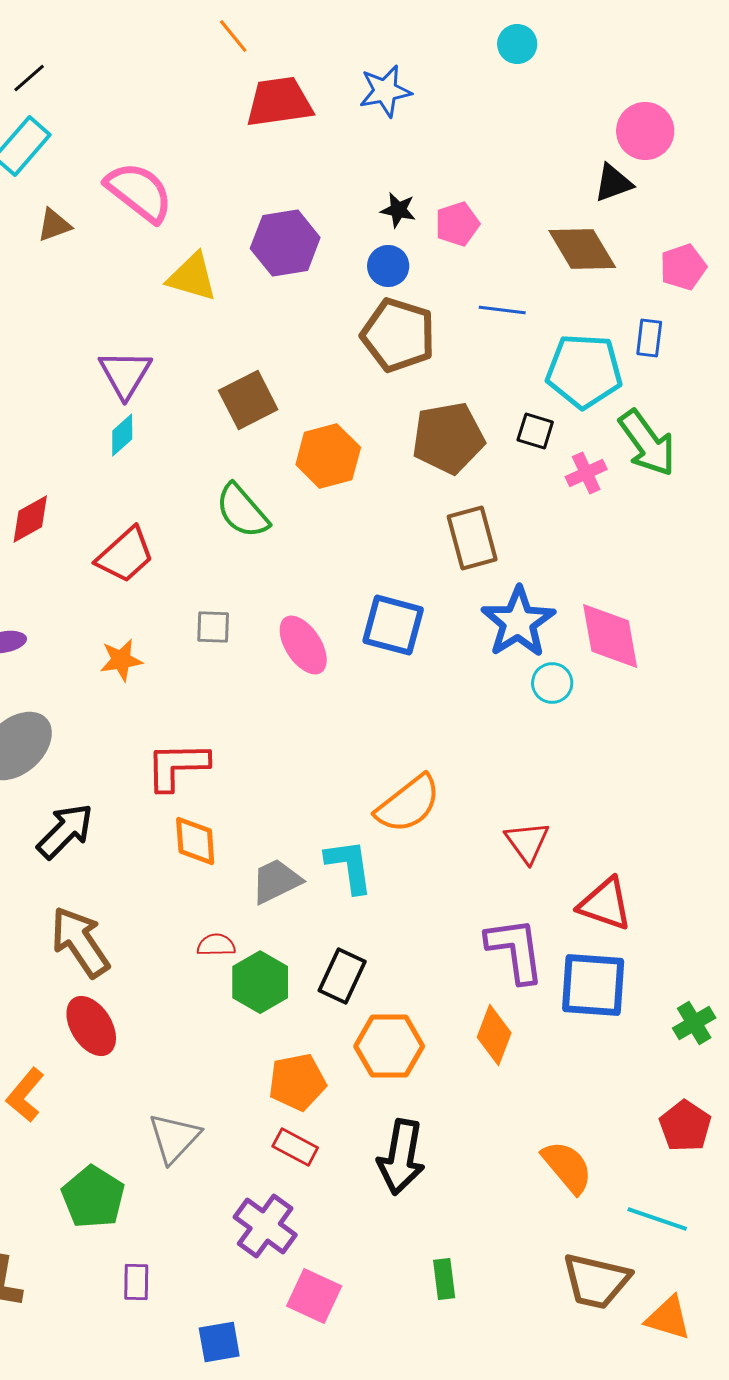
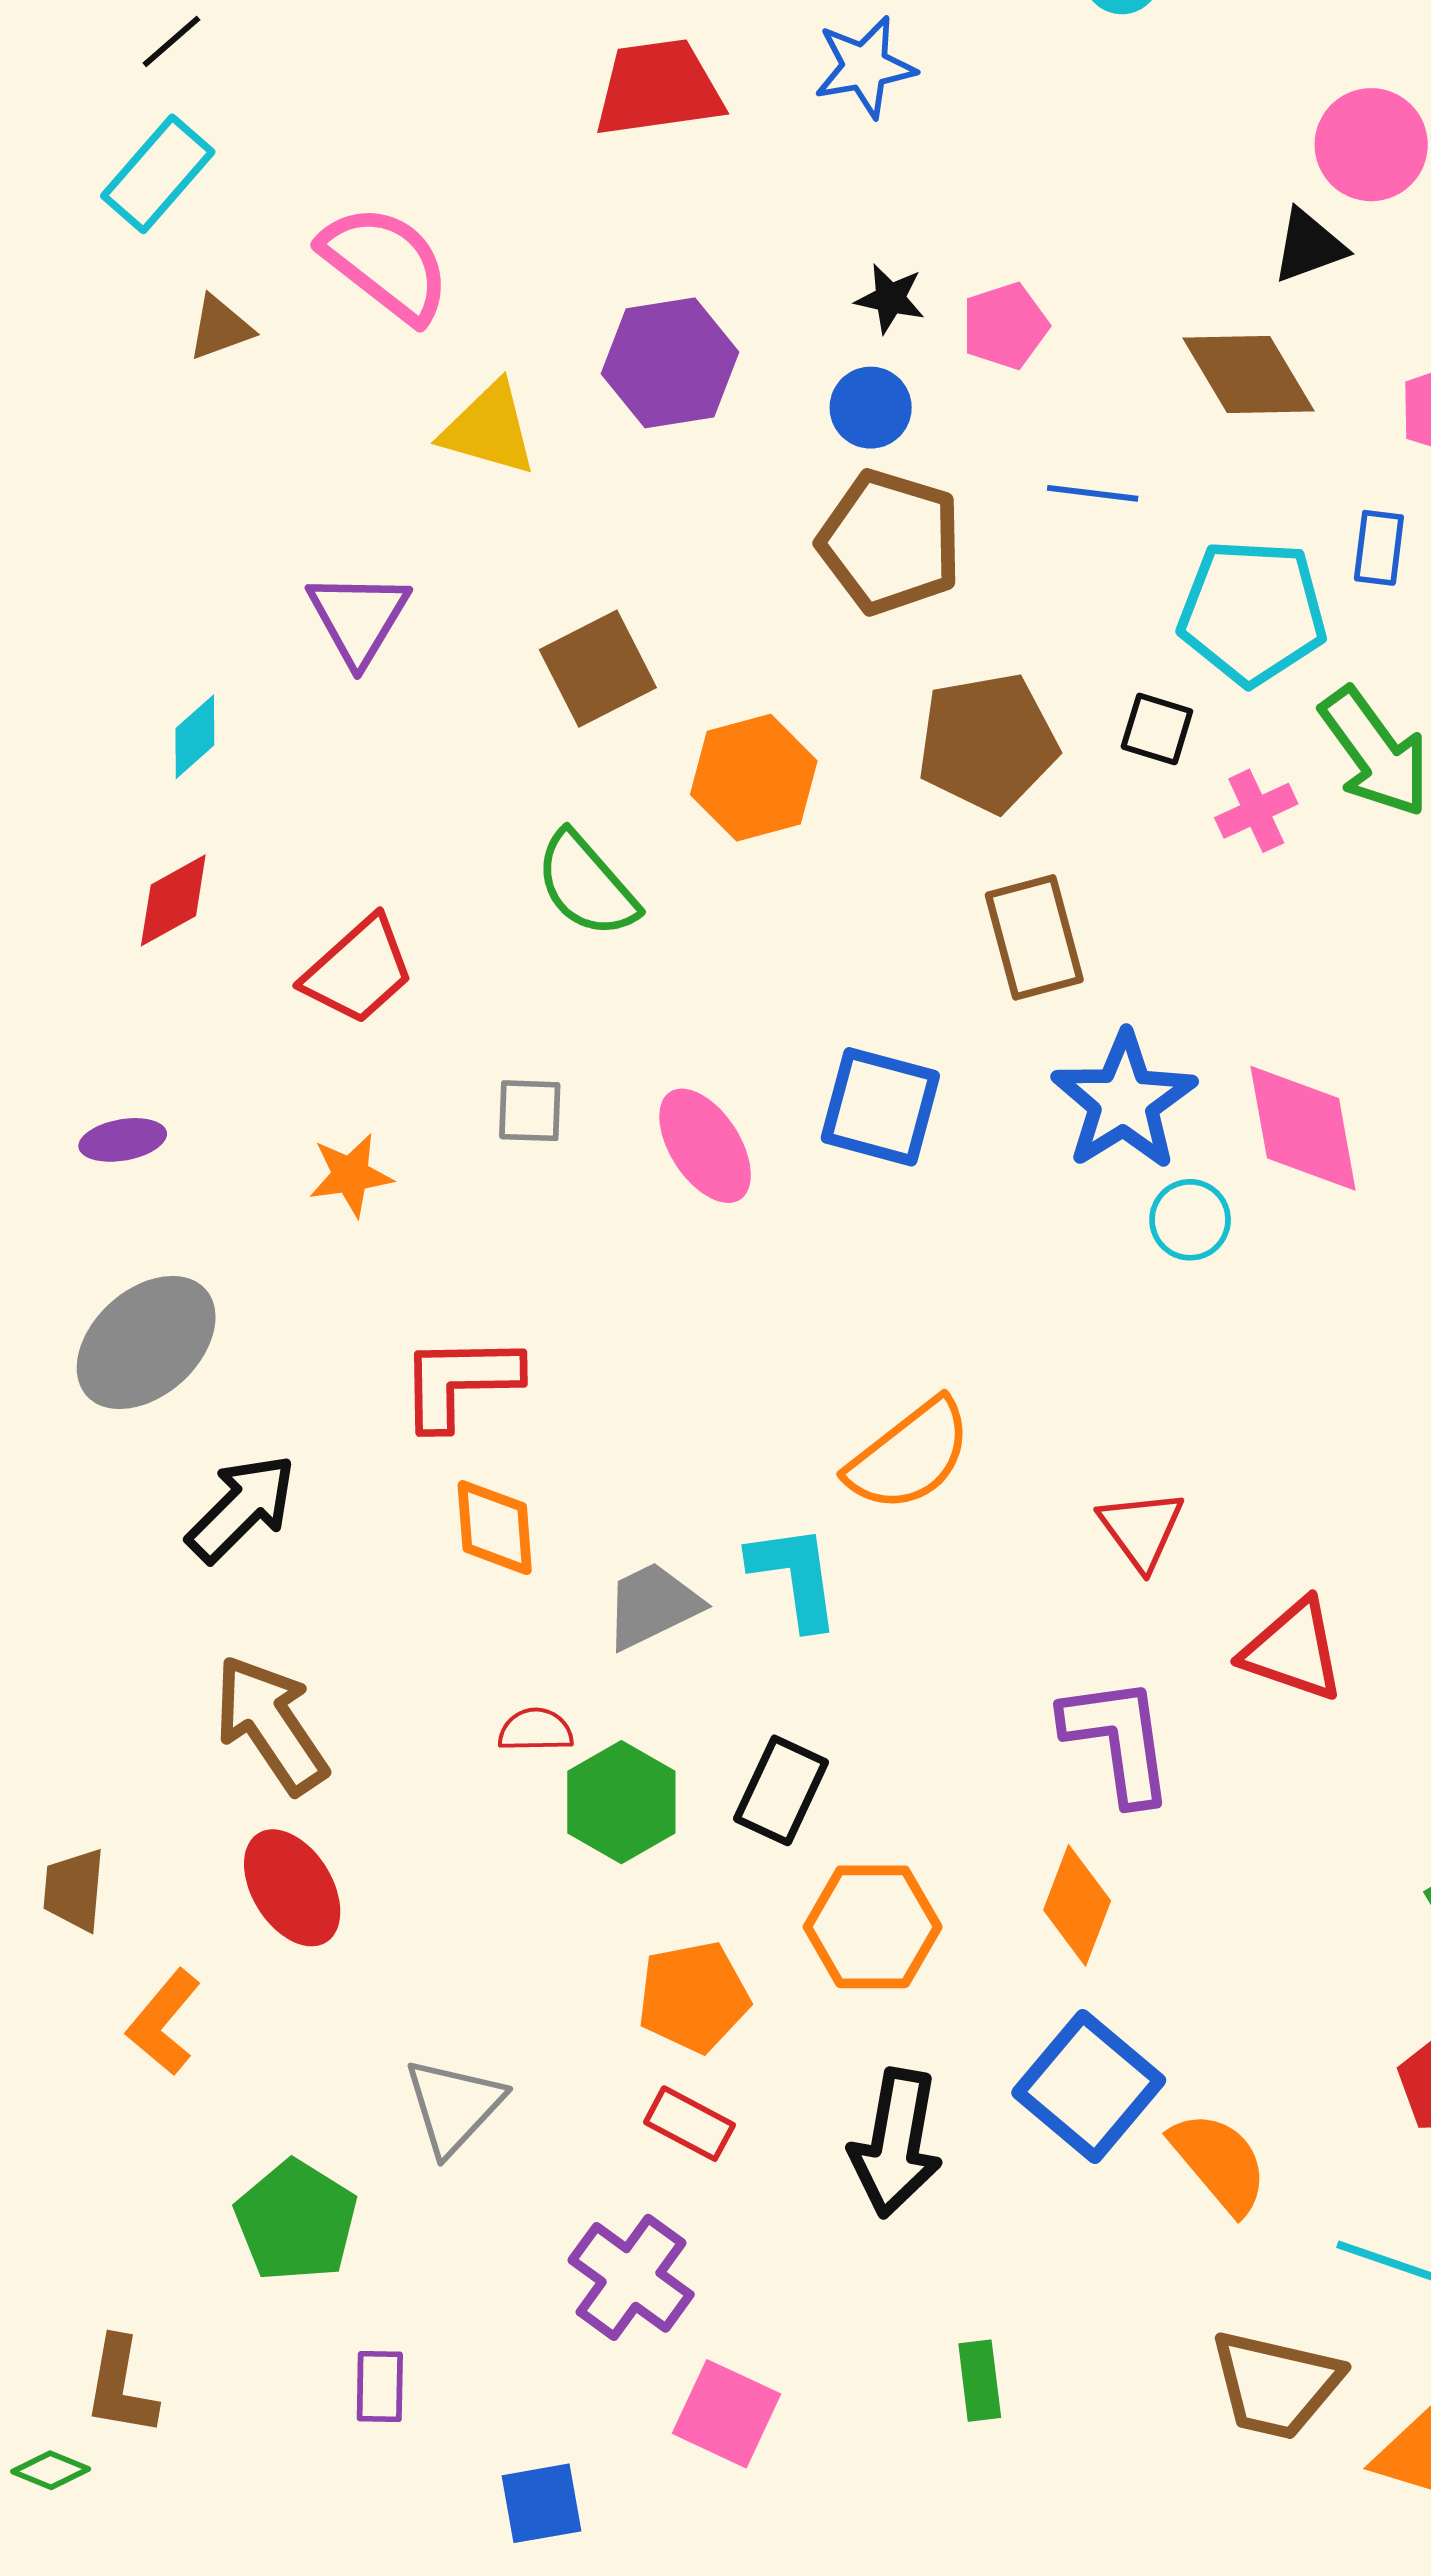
cyan diamond: (122, 435) -> (195, 737), moved
blue square: (593, 985) -> (1089, 2087), moved, turned 36

